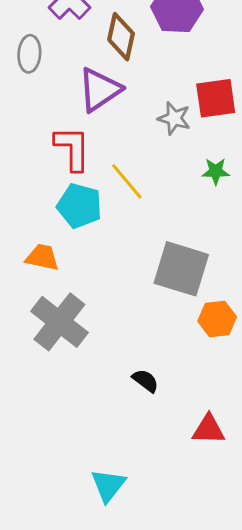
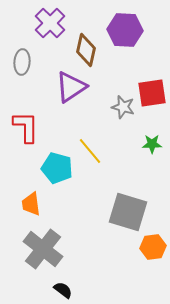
red L-shape: (72, 148) -> (26, 127), moved
orange trapezoid: (42, 257) -> (31, 204), turned -110
black semicircle: (145, 381) -> (63, 290), moved

